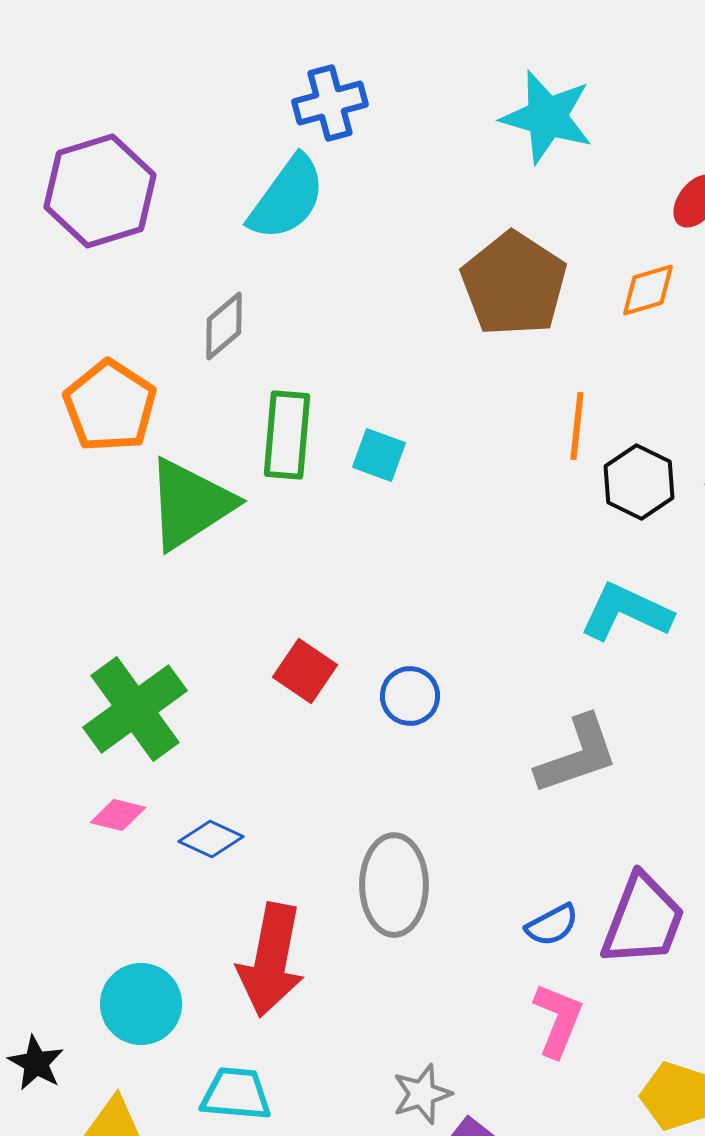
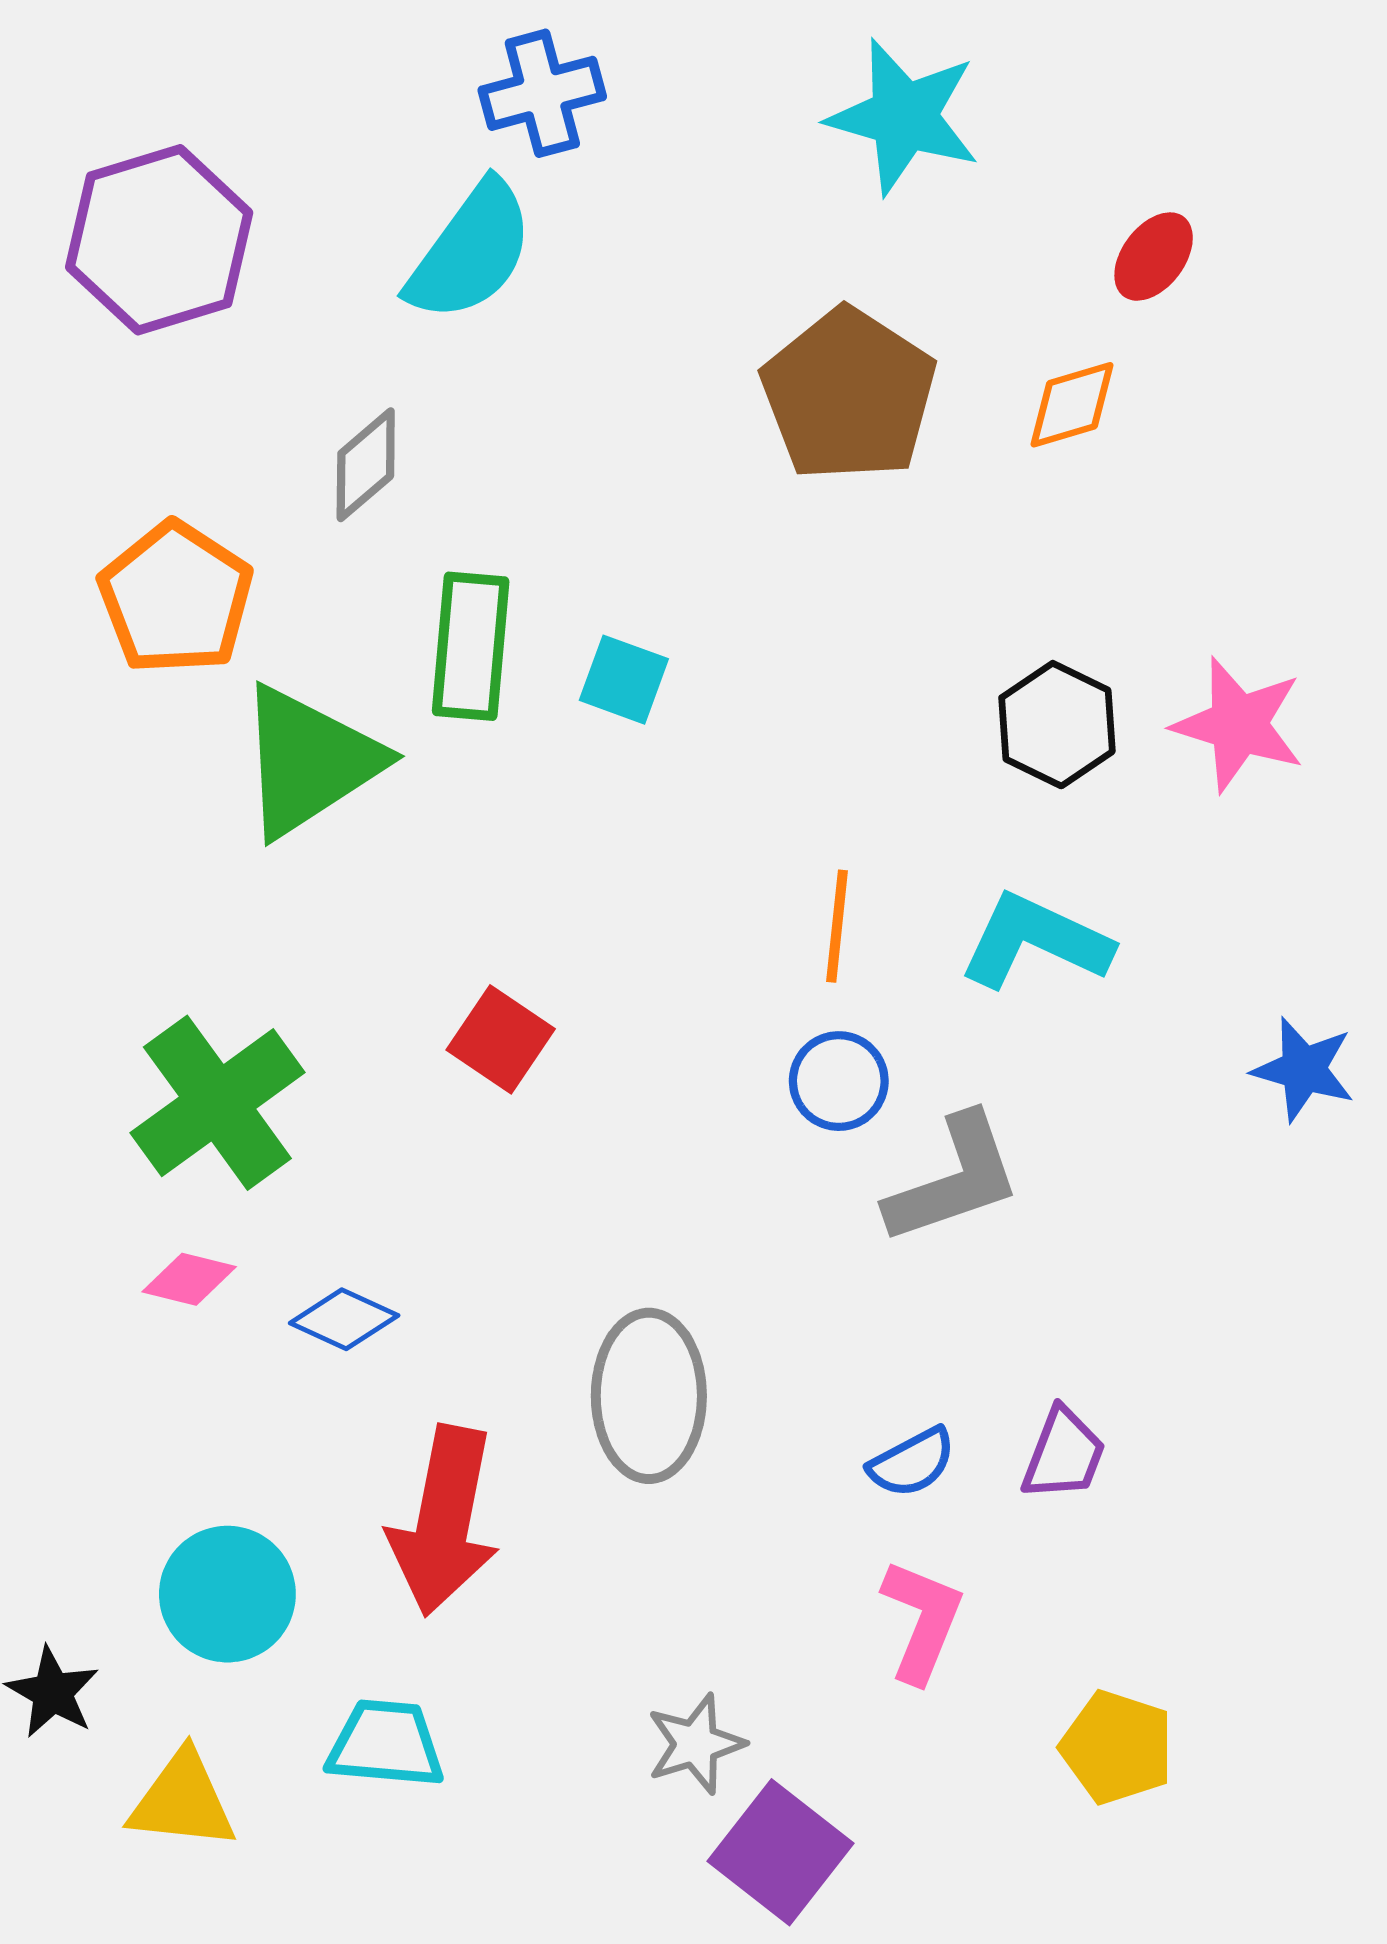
orange line: (577, 426) -> (837, 926), moved
blue circle: (410, 696) -> (839, 1081), moved
purple trapezoid: (643, 920) -> (1064, 1454), size x0.6

